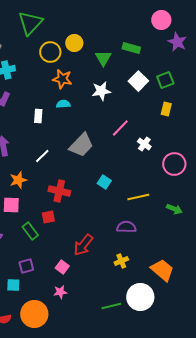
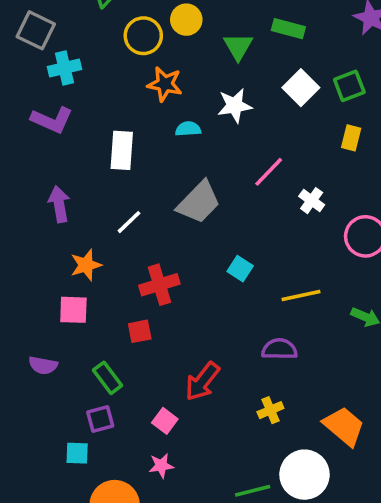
cyan semicircle: (63, 104) -> (188, 129), moved
white rectangle: (38, 116) -> (122, 150), size x1.5
red cross: (59, 191) -> (159, 285), turned -30
green rectangle: (30, 231) -> (107, 378), moved

